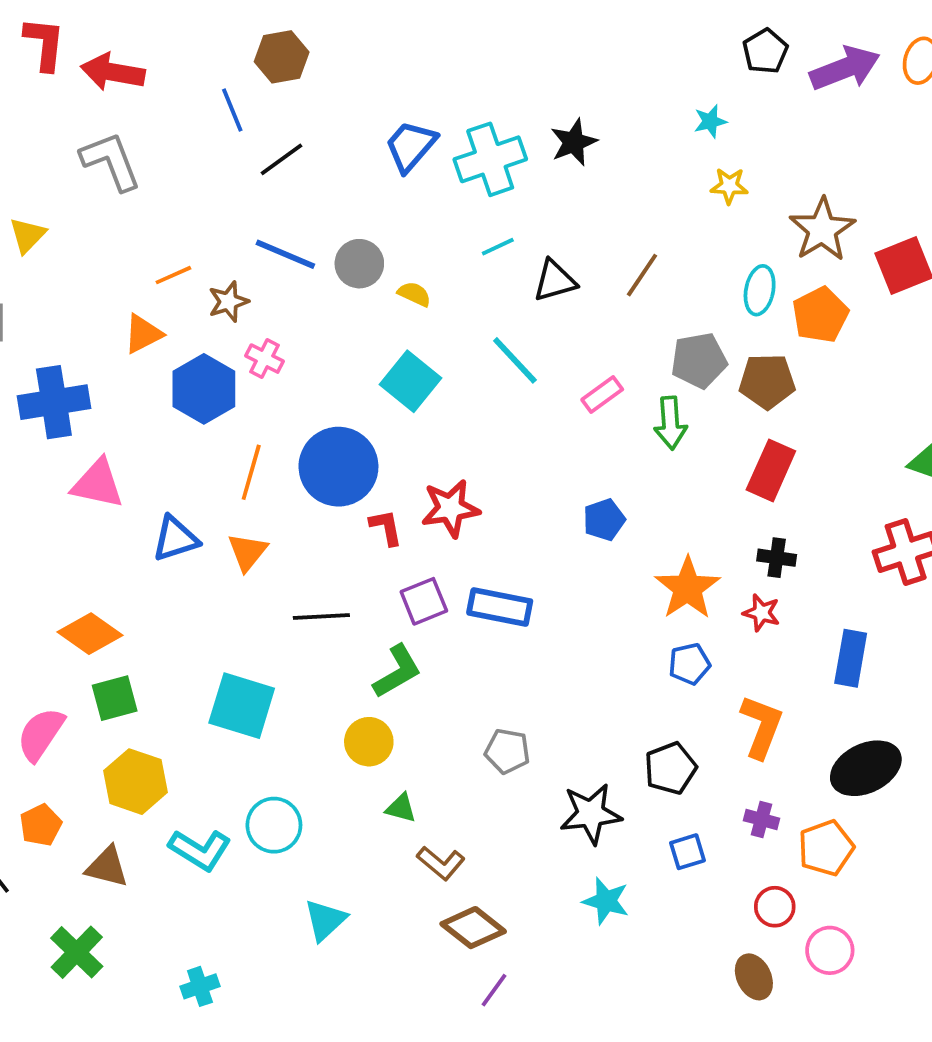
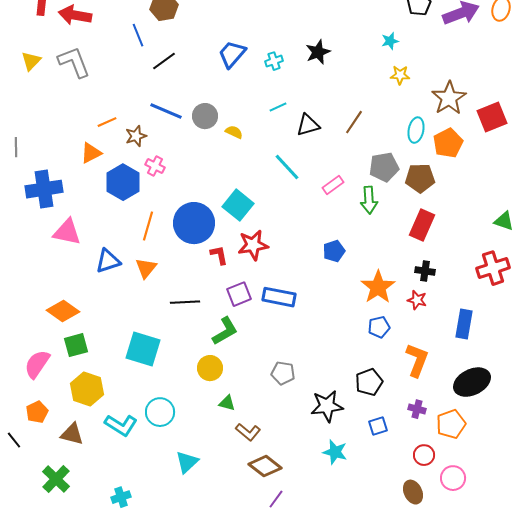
cyan cross: (490, 159) -> (274, 61), size x0.5
yellow triangle: (27, 235) -> (31, 61), moved
cyan square: (411, 381) -> (238, 205), moved

